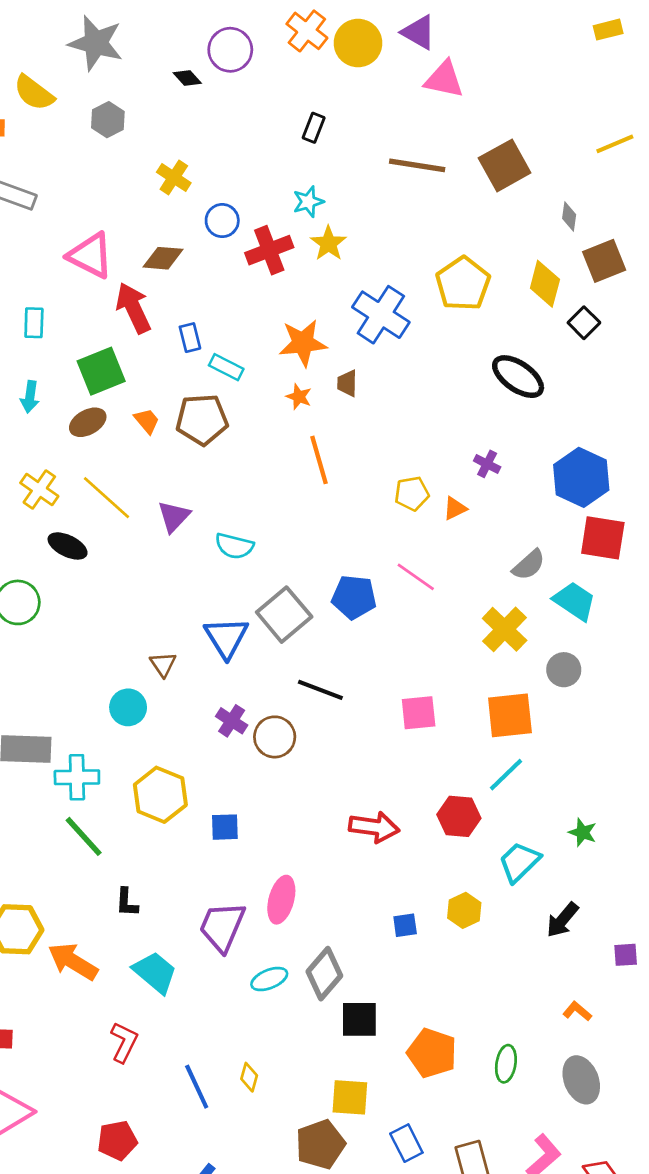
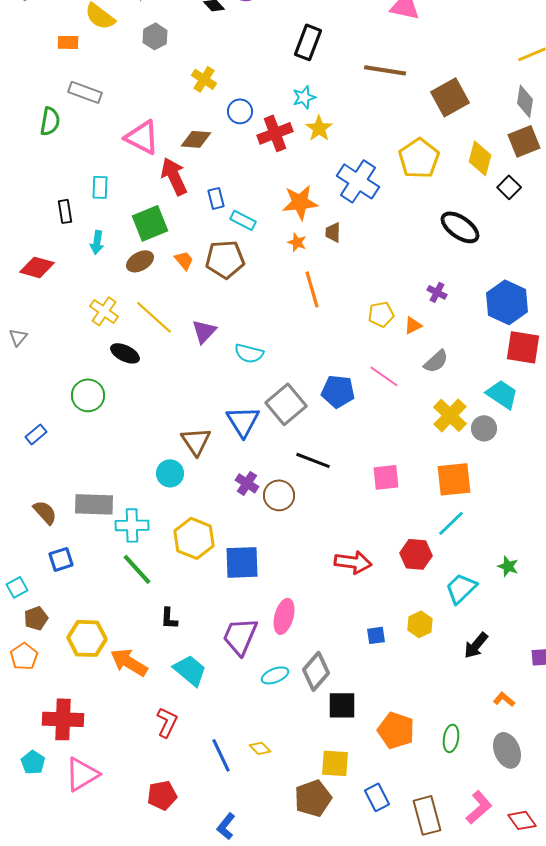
black rectangle: (314, 128) -> (308, 42), size x1.6
brown square: (505, 165) -> (450, 97), moved
gray diamond: (569, 217) -> (525, 101), moved, size x1.5
gray semicircle: (529, 565) -> (436, 361), moved
brown triangle: (163, 664) -> (196, 441), size x1.5
gray circle: (564, 670) -> (484, 428), moved
blue square: (225, 827) -> (242, 562), size x1.6
black arrow: (562, 920) -> (476, 645), moved
yellow diamond: (249, 1077) -> (260, 748), turned -60

